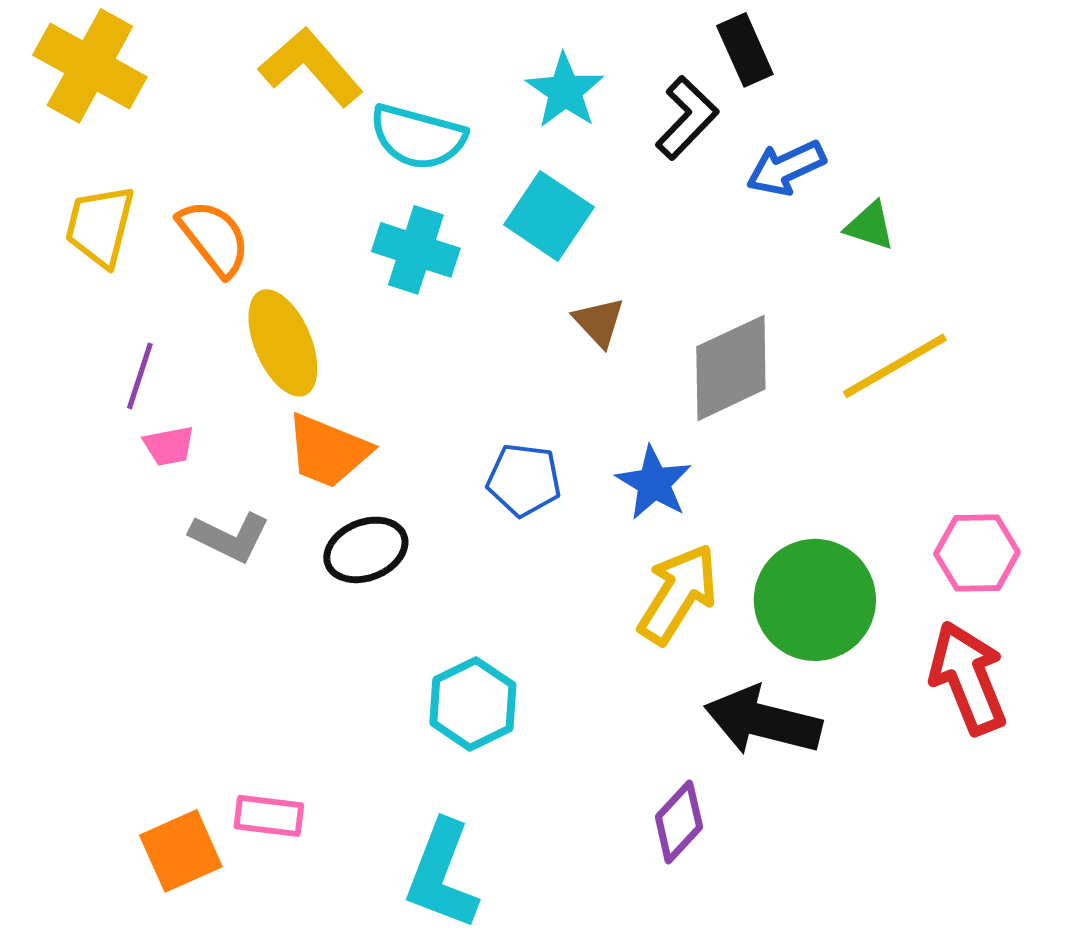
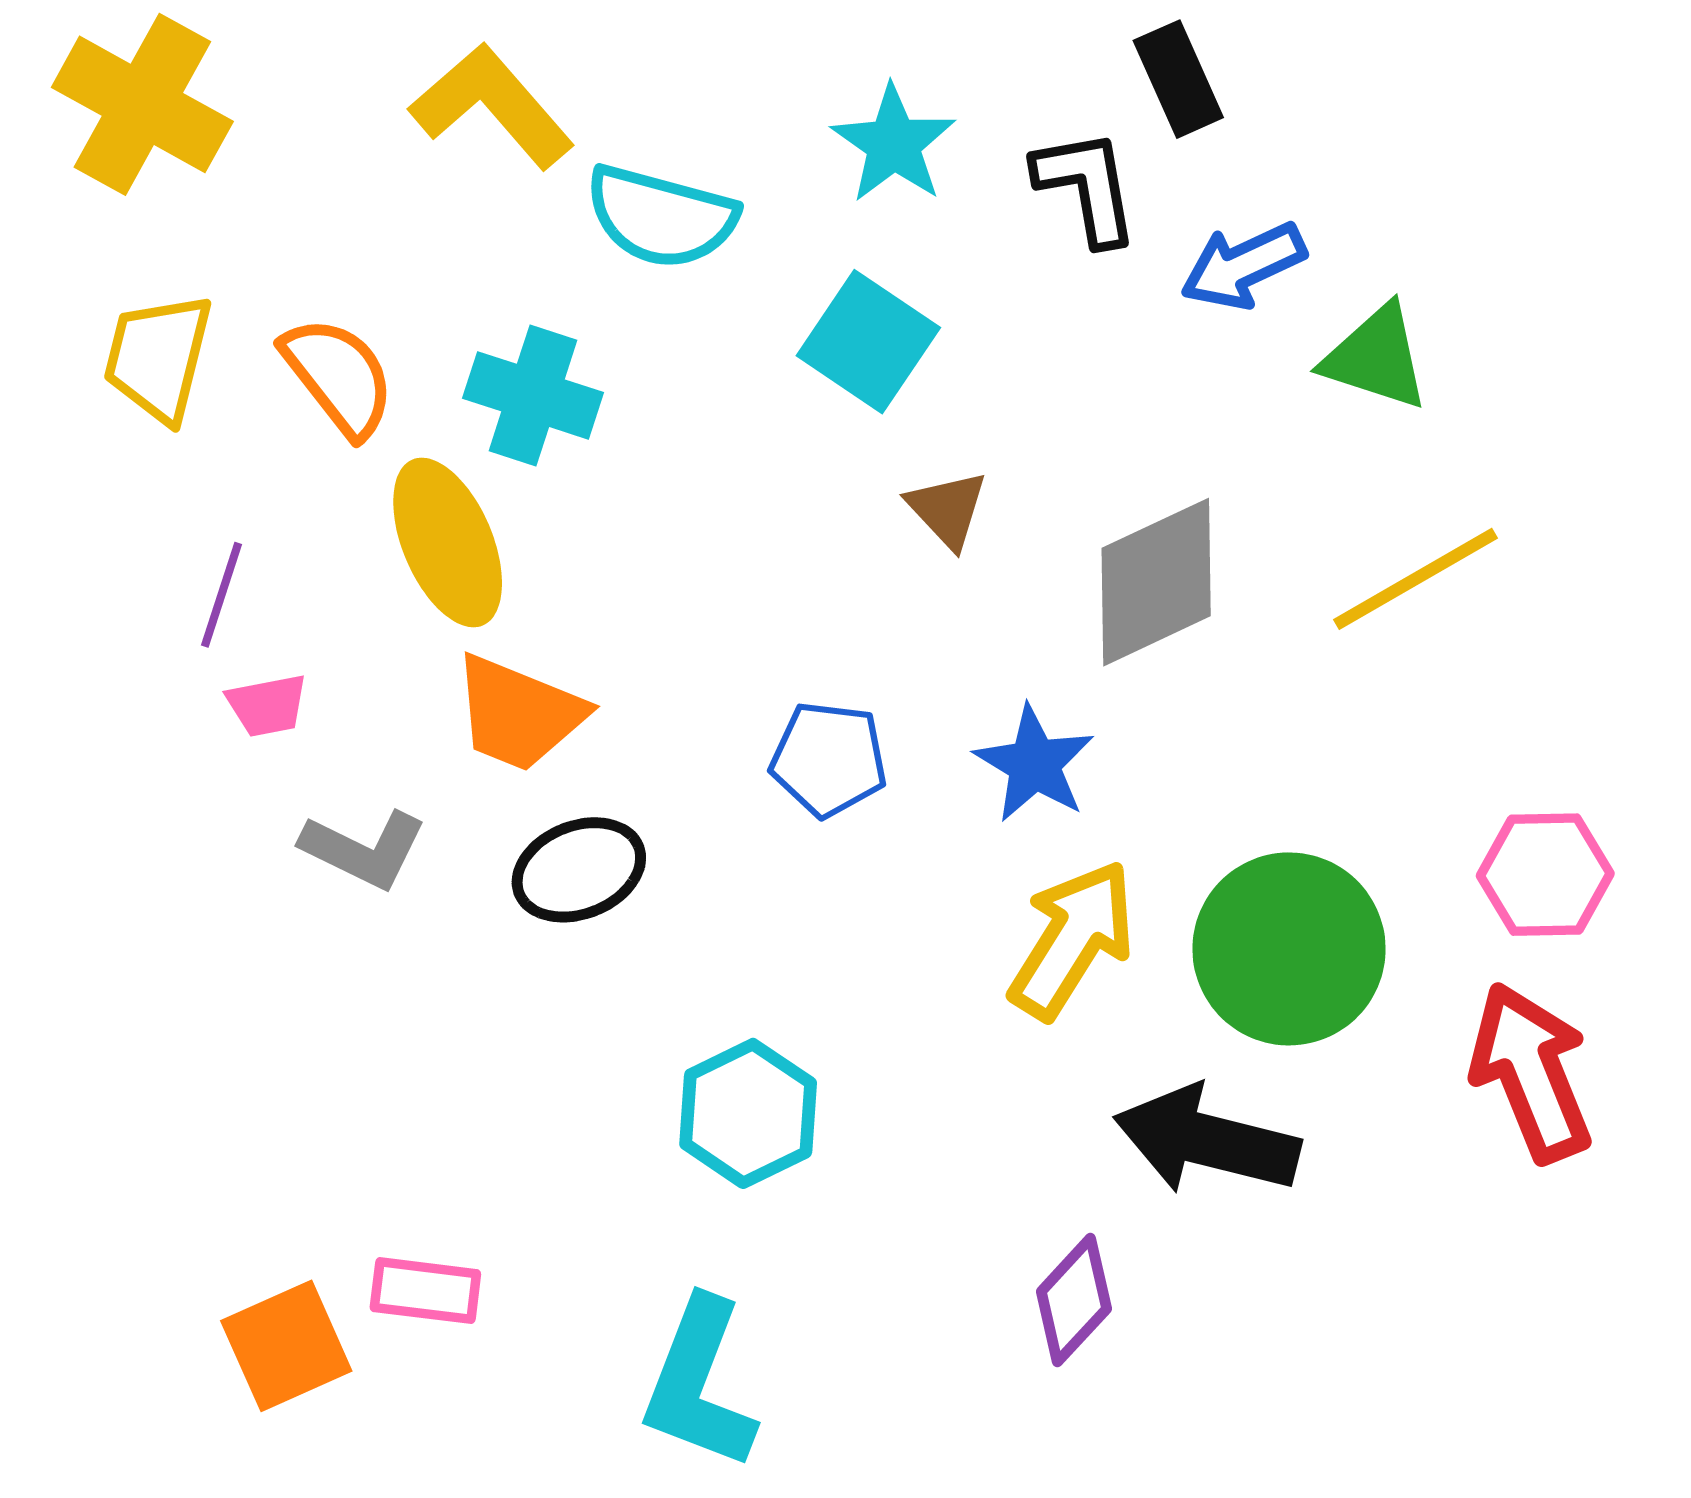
black L-shape: (687, 118) -> (1087, 187), turned -54
green triangle: (870, 226) -> (1376, 357), size x1.4
cyan cross: (416, 250) -> (533, 395), moved

